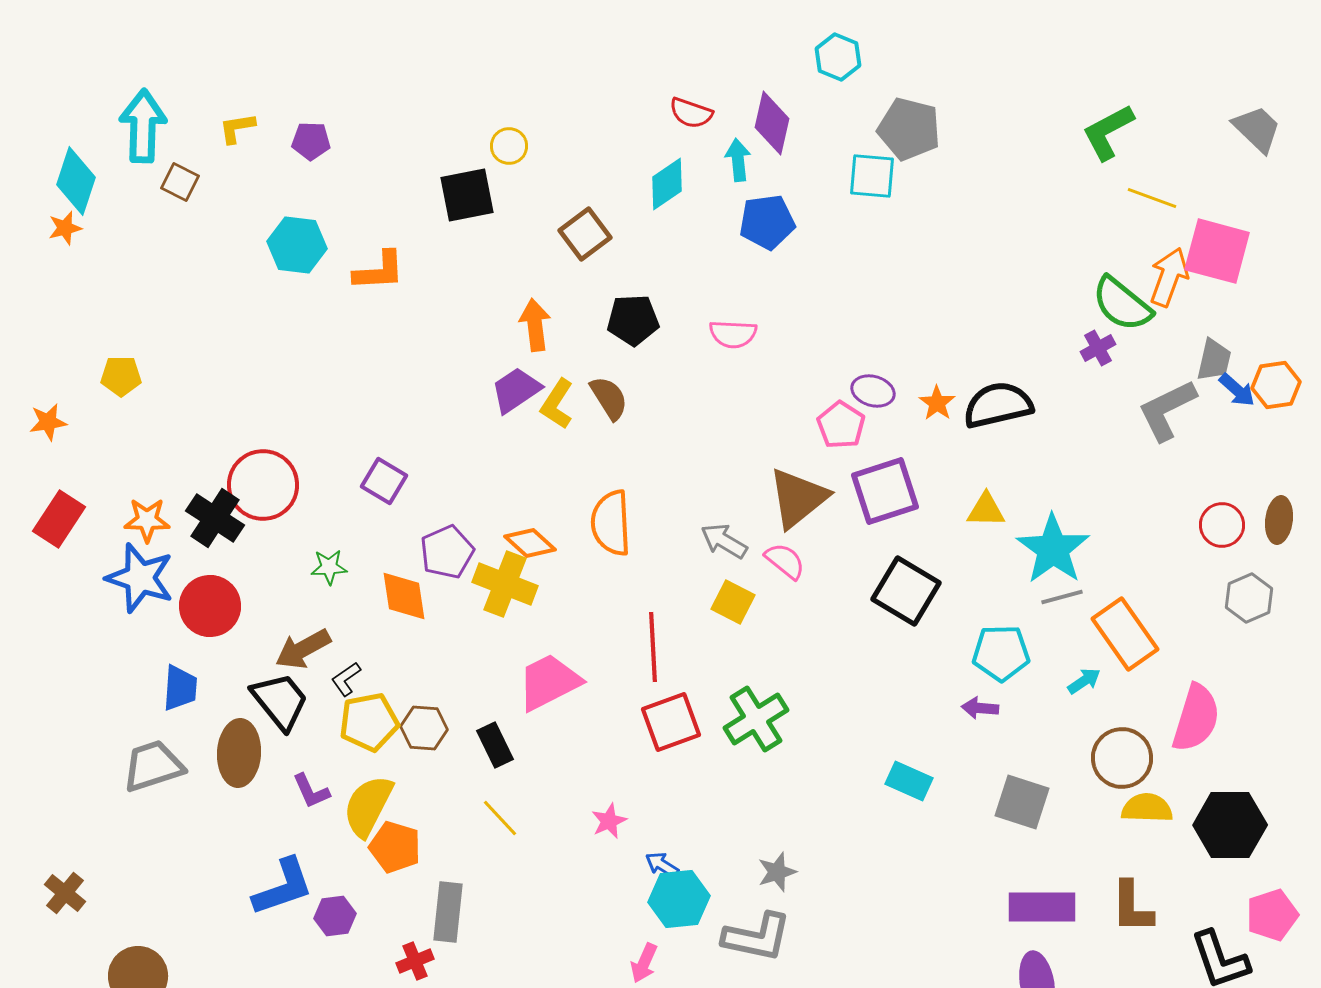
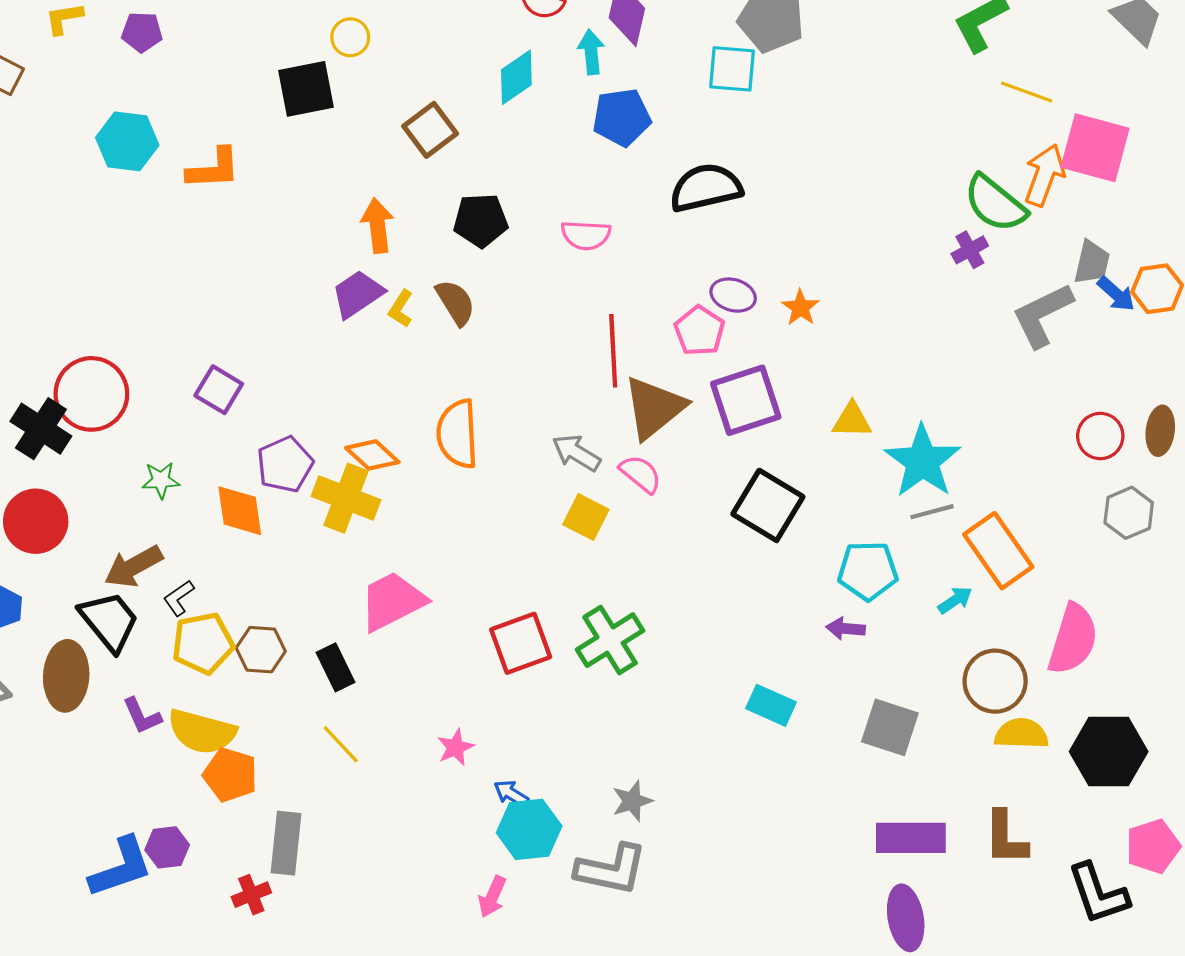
yellow L-shape: (557, 404) -> (401, 309), size x0.7
black semicircle: (998, 405) -> (706, 188), moved
red line: (653, 647) -> (613, 351), moved
yellow semicircle: (368, 806) -> (202, 732), turned -102
blue L-shape: (283, 887) -> (121, 867), moved

